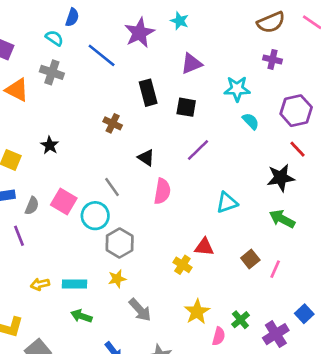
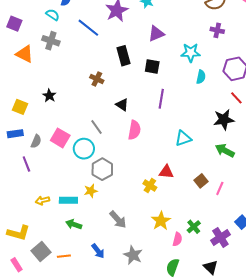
cyan semicircle: (251, 121) -> (201, 77), turned 56
purple line: (198, 150) -> (161, 99), turned -36
yellow star: (117, 279) -> (91, 191), moved

